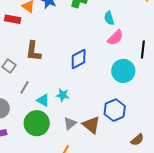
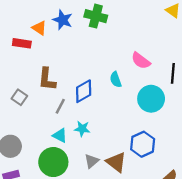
cyan semicircle: (109, 18) -> (116, 80), moved
pink semicircle: (115, 38) -> (141, 61), turned 84
blue diamond: (79, 59) -> (84, 91), moved
gray line: (25, 87) -> (60, 106), moved

